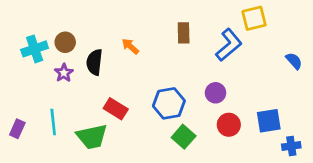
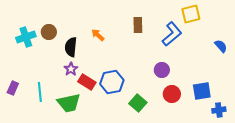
purple star: (64, 73) -> (71, 69), moved
blue hexagon: (169, 103) -> (112, 82), moved
purple rectangle: (17, 129) -> (13, 88), moved

